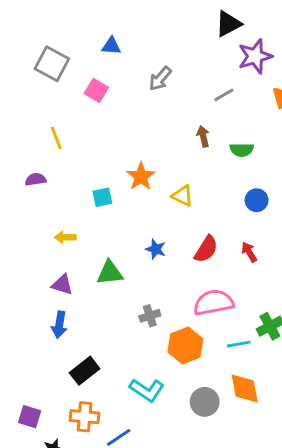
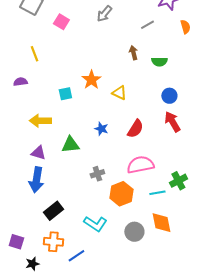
yellow arrow: (65, 237) -> (40, 121), size x1.5
red arrow: (249, 252) -> (172, 122), moved, size x1.5
blue arrow: (59, 325) -> (36, 180), size x1.4

